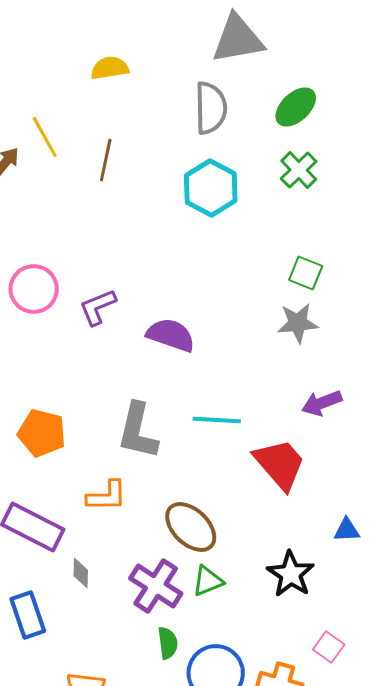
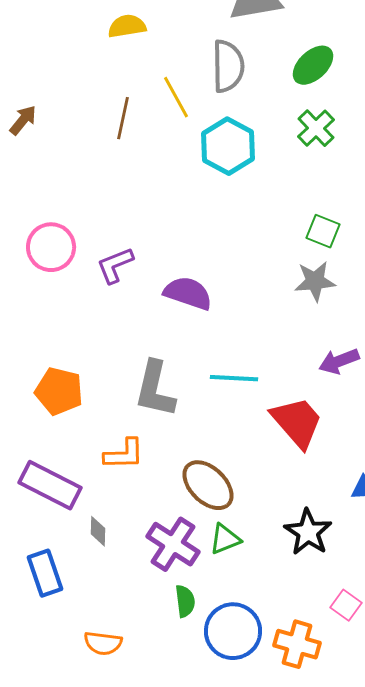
yellow line: (45, 137) -> (176, 97), moved

